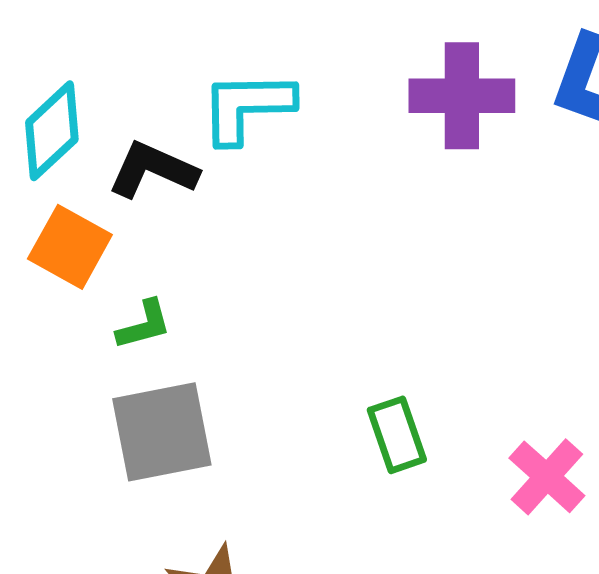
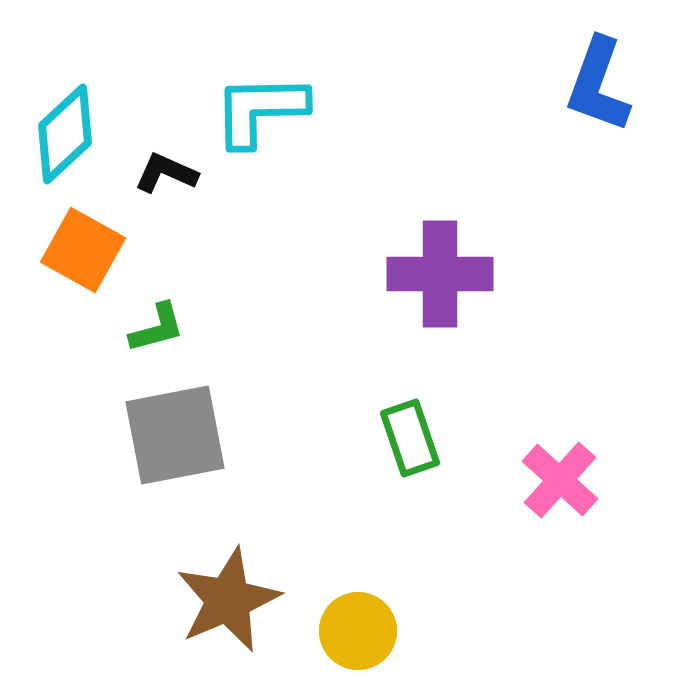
purple cross: (462, 96) -> (440, 274), moved
black L-shape: (153, 170) -> (166, 173), size x0.7

